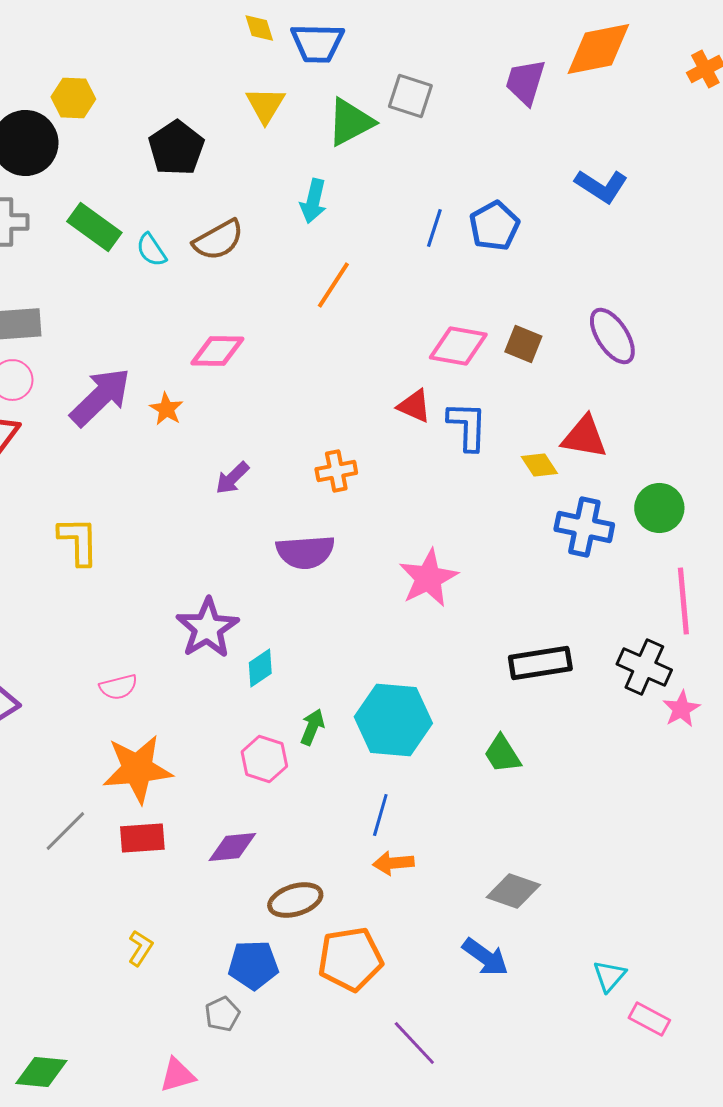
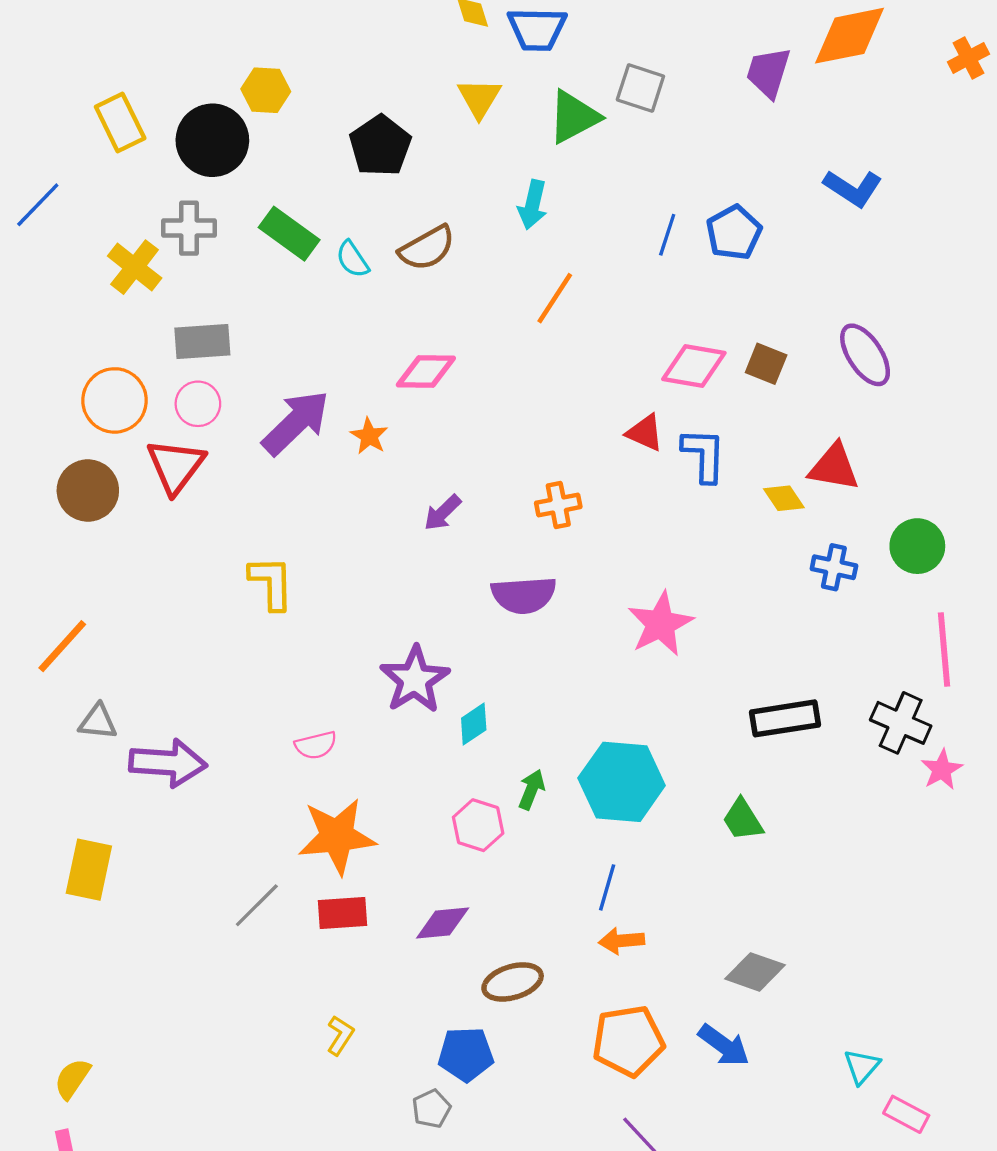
blue cross: (584, 527) -> (834, 567), size x0.7
orange pentagon: (350, 959) -> (628, 1041), moved

